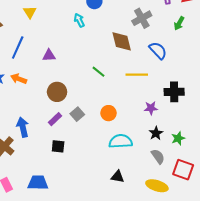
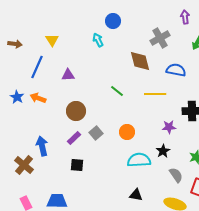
yellow triangle: (30, 12) -> (52, 40), moved
blue semicircle: (158, 51) -> (176, 70), turned -36
black star: (156, 133) -> (163, 151), moved

